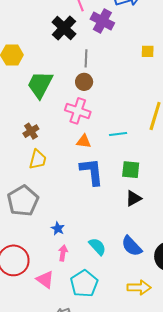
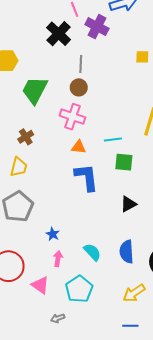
yellow trapezoid: (38, 159) -> (19, 167), moved
green square: (131, 170) -> (124, 162), moved
blue semicircle: (132, 246) -> (127, 252), turned 40
yellow arrow: (139, 287) -> (134, 293), turned 145

